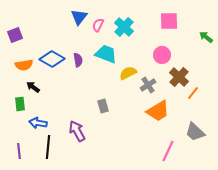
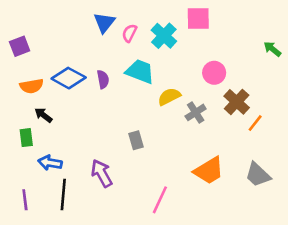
pink square: (169, 21) -> (198, 19), moved
orange trapezoid: (158, 111) -> (209, 171), moved
pink line: (168, 151) -> (160, 200), moved

